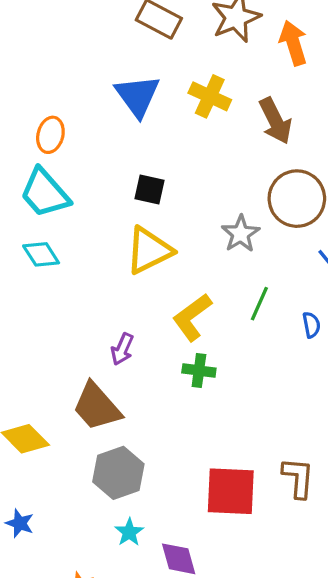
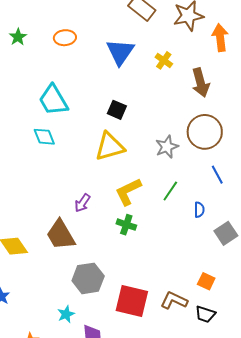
yellow cross: (210, 96) -> (164, 60), size x0.7
orange ellipse: (50, 135) -> (65, 38), moved, turned 60
gray hexagon: (118, 473) -> (88, 278), moved
brown L-shape: (298, 478) -> (174, 300), turned -80

